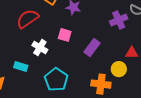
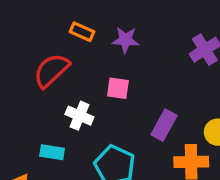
purple rectangle: (92, 48) -> (164, 125), moved

